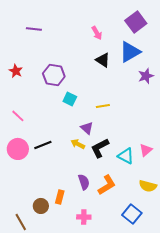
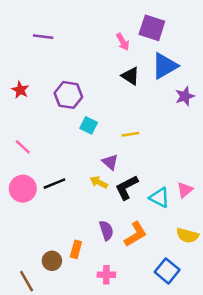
purple square: (136, 22) -> (152, 28), moved, turned -35

